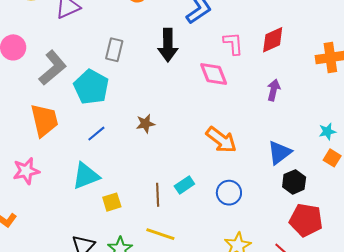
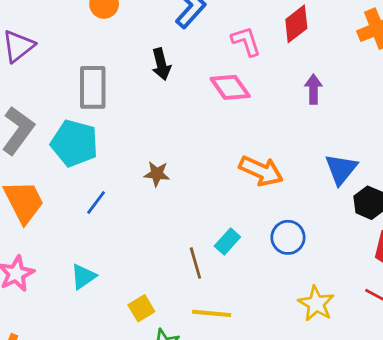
black arrow: (168, 45) -> (161, 64), size x0.7
gray rectangle: (114, 50) -> (93, 87), size x1.4
brown star: (145, 124) -> (157, 174), turned 30
cyan triangle: (86, 176) -> (83, 277), moved, size x0.7
yellow square: (112, 202) -> (141, 308), moved

